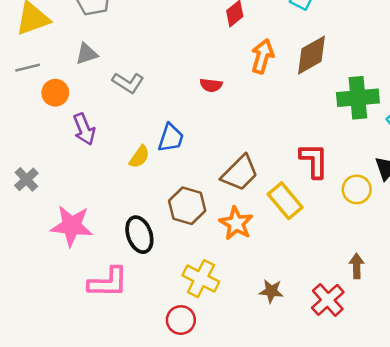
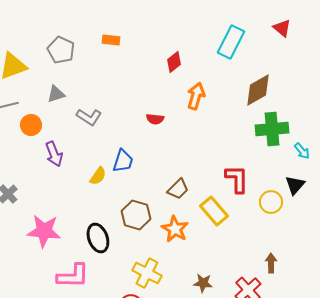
brown diamond: (311, 55) -> (258, 90), moved
brown trapezoid: (240, 173) -> (178, 189), size x0.7

